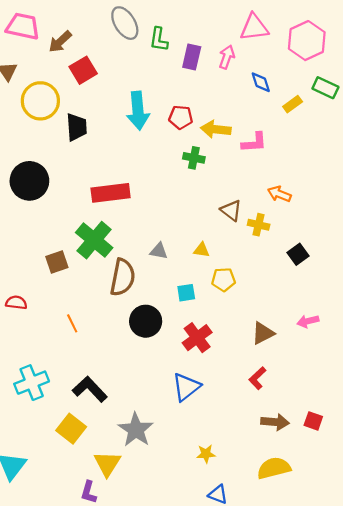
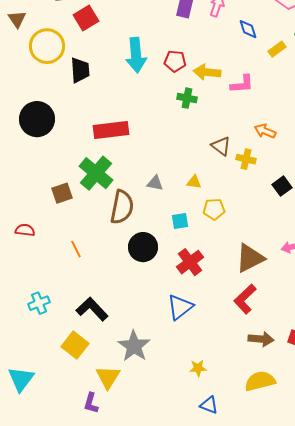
brown triangle: (263, 333) -> (250, 258), size x1.4
red L-shape: (257, 378) -> (245, 299), size x1.4
cyan cross: (32, 383) -> (39, 303), size x0.7

